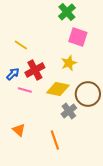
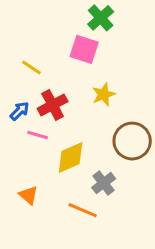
pink square: (78, 37) -> (84, 49), moved
yellow diamond: (58, 89) -> (71, 158), moved, turned -35
gray cross: (69, 111) -> (104, 183), moved
orange line: (55, 140) -> (83, 210), turned -48

